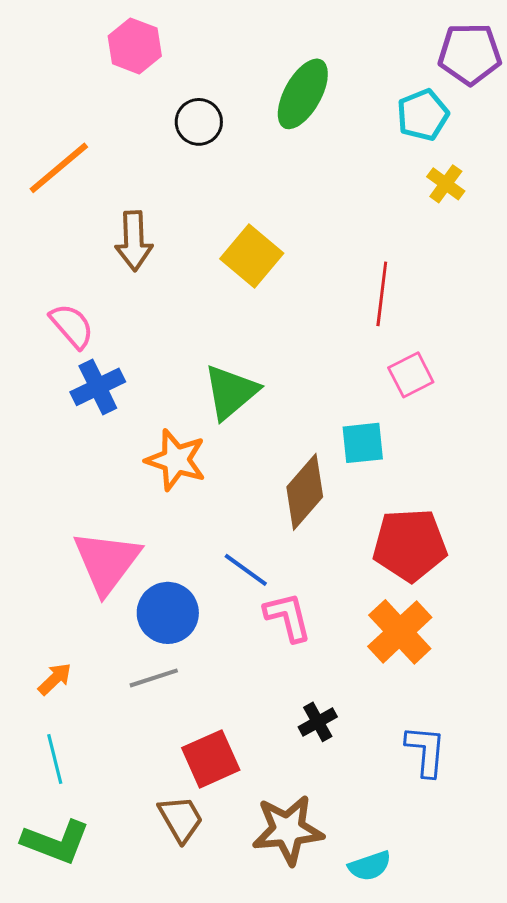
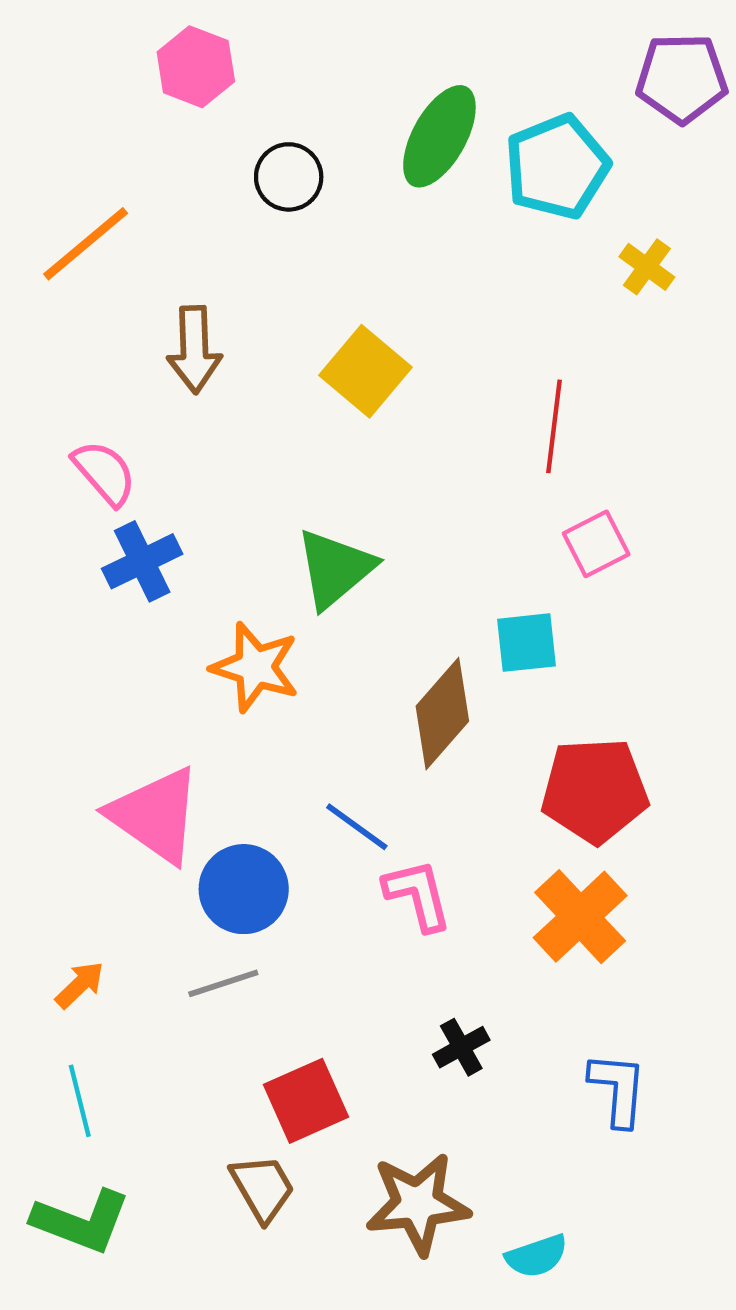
cyan pentagon: (423, 115) -> (557, 167), moved, size x1.4
pink triangle: (107, 562) -> (155, 815), turned -32

